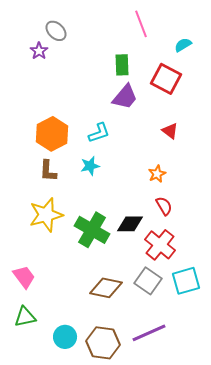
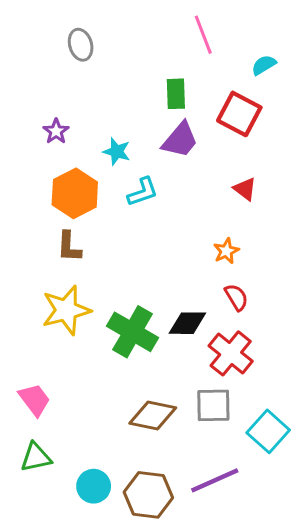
gray ellipse: (56, 31) -> (81, 45), turned 30
purple star: (39, 51) -> (56, 131), moved
cyan star: (90, 166) -> (117, 151), moved, turned 30
gray square: (148, 281) -> (213, 405), turned -36
cyan square: (186, 281) -> (268, 431), moved, turned -32

